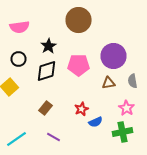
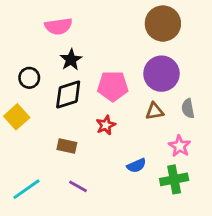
brown circle: (78, 20) -> (163, 24), moved
pink semicircle: (20, 27) -> (58, 26), moved
brown rectangle: (46, 108) -> (67, 146), turned 64
red star: (82, 109) -> (106, 125), moved

